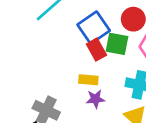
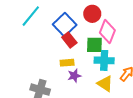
green square: (117, 44) -> (94, 45), moved

